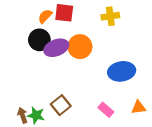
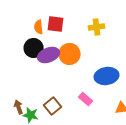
orange semicircle: (45, 16) -> (39, 27), turned -48
pink rectangle: (106, 110) -> (86, 99), moved
brown arrow: (23, 115) -> (19, 107), moved

